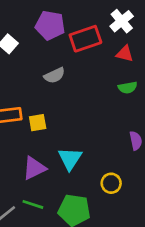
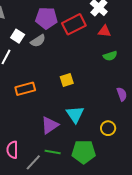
gray semicircle: (54, 75) -> (38, 41), moved
yellow square: (38, 123) -> (67, 80), moved

